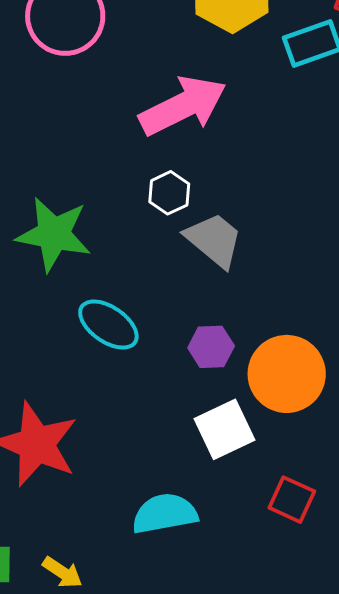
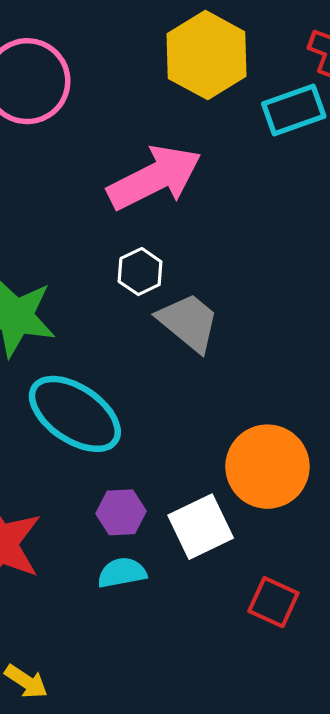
cyan ellipse: (108, 325) -> (75, 414), size x1.4
purple hexagon: (211, 347) -> (121, 512), moved
cyan semicircle: (165, 514) -> (122, 573), moved, size x0.7

